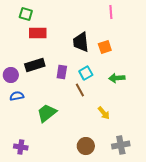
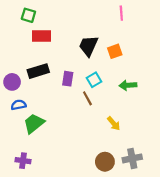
black trapezoid: (81, 42) -> (89, 46), turned 30
green trapezoid: (47, 113) -> (34, 123), moved
brown circle: (86, 146) -> (105, 162), moved

